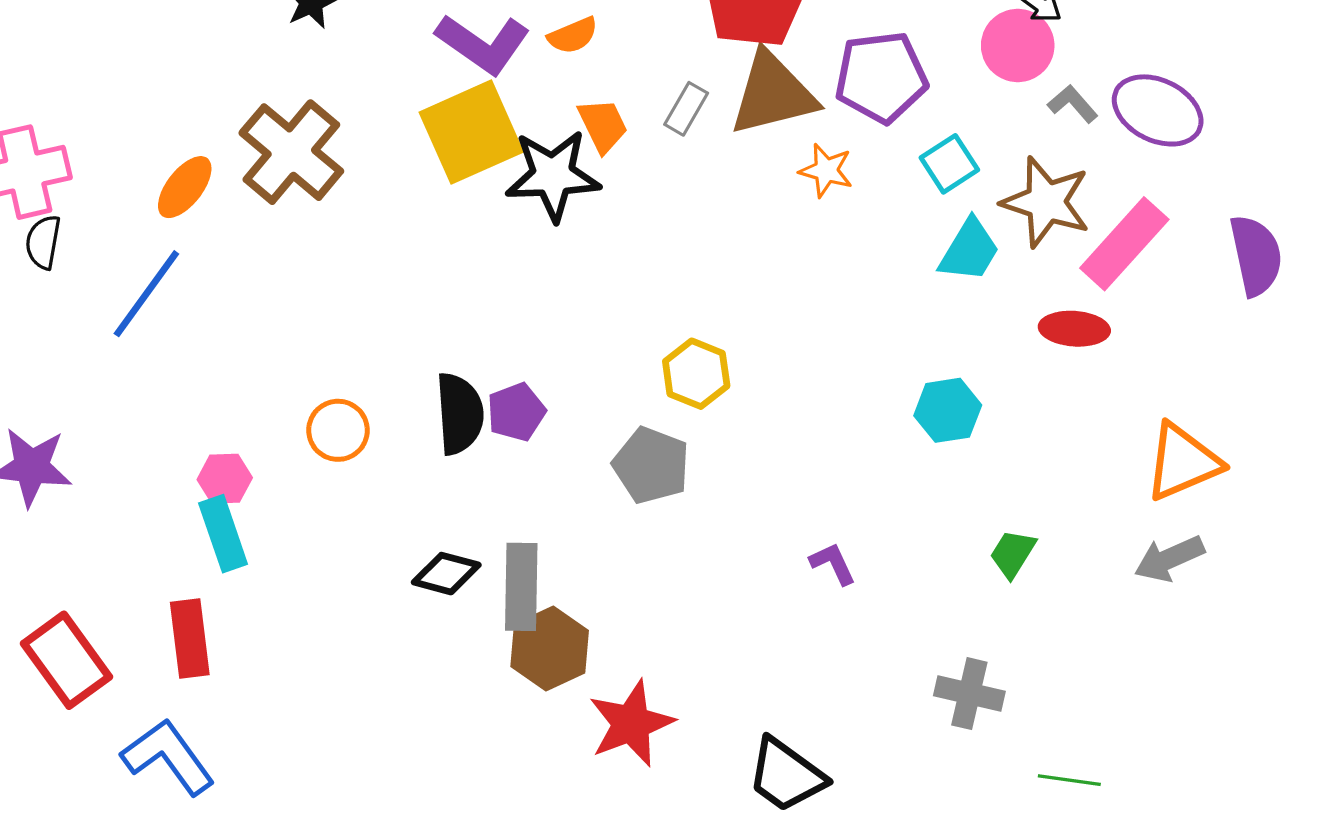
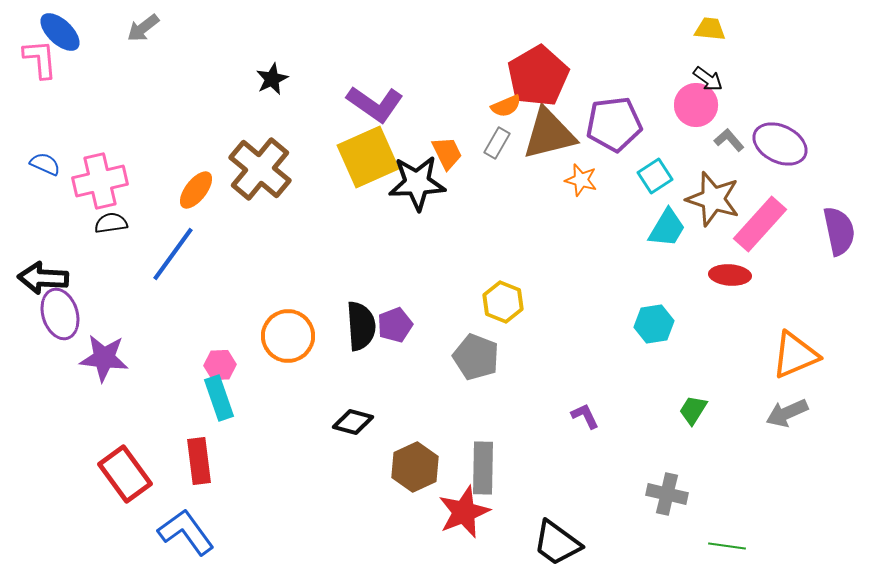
orange semicircle: (573, 35) -> (506, 106), moved
black semicircle: (43, 242) -> (111, 223), turned 72
orange circle: (338, 430) -> (288, 336), size x1.4
gray rectangle: (521, 587) -> (483, 468), moved

